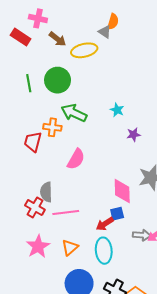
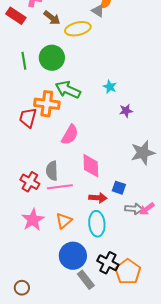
orange cross: (52, 127) -> (47, 104), size x1.4
pink diamond: (122, 191) -> (91, 166), moved
gray semicircle: (46, 192) -> (52, 171), moved
blue square: (117, 214) -> (119, 188), moved, turned 32
red arrow: (105, 224) -> (98, 198), turned -144

